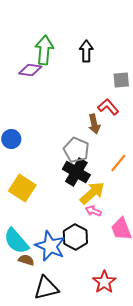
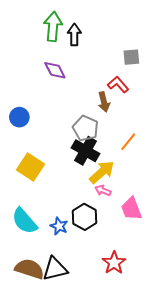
black arrow: (86, 51) -> (74, 35), moved
purple diamond: (30, 70) -> (55, 70), moved, turned 55
blue star: (50, 246) -> (59, 226), size x0.6
brown semicircle: (26, 260) -> (30, 269), moved, size x1.8

